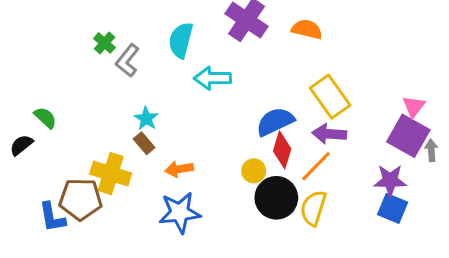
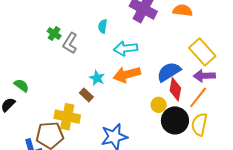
cyan semicircle: (181, 40) -> (103, 26), size x0.6
cyan star: (146, 119) -> (97, 78), moved
orange arrow: (179, 169) -> (127, 74), moved, size x1.5

